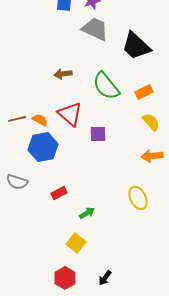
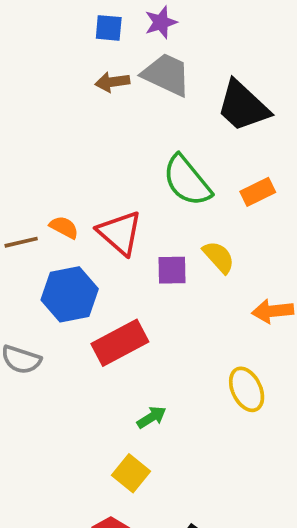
brown arrow: (63, 74) -> (112, 82), moved
orange semicircle: (40, 120) -> (64, 227), moved
yellow semicircle: (151, 122) -> (219, 257), moved
red rectangle: (59, 193) -> (120, 343), moved, size x1.8

